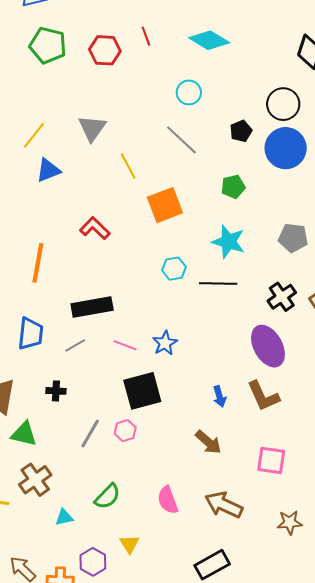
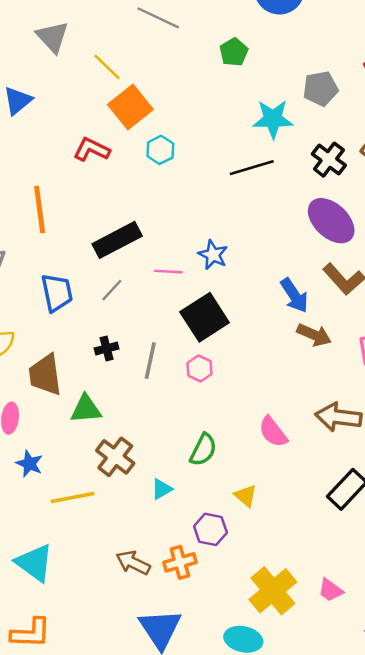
orange square: (165, 205) -> (130, 107), moved
cyan star: (229, 242) -> (273, 119), moved
cyan hexagon: (174, 269) -> (160, 150), moved
blue arrow: (219, 396) -> (294, 295), size x1.4
gray line: (90, 434) -> (150, 361), moved
brown arrow: (208, 442) -> (314, 335), moved

